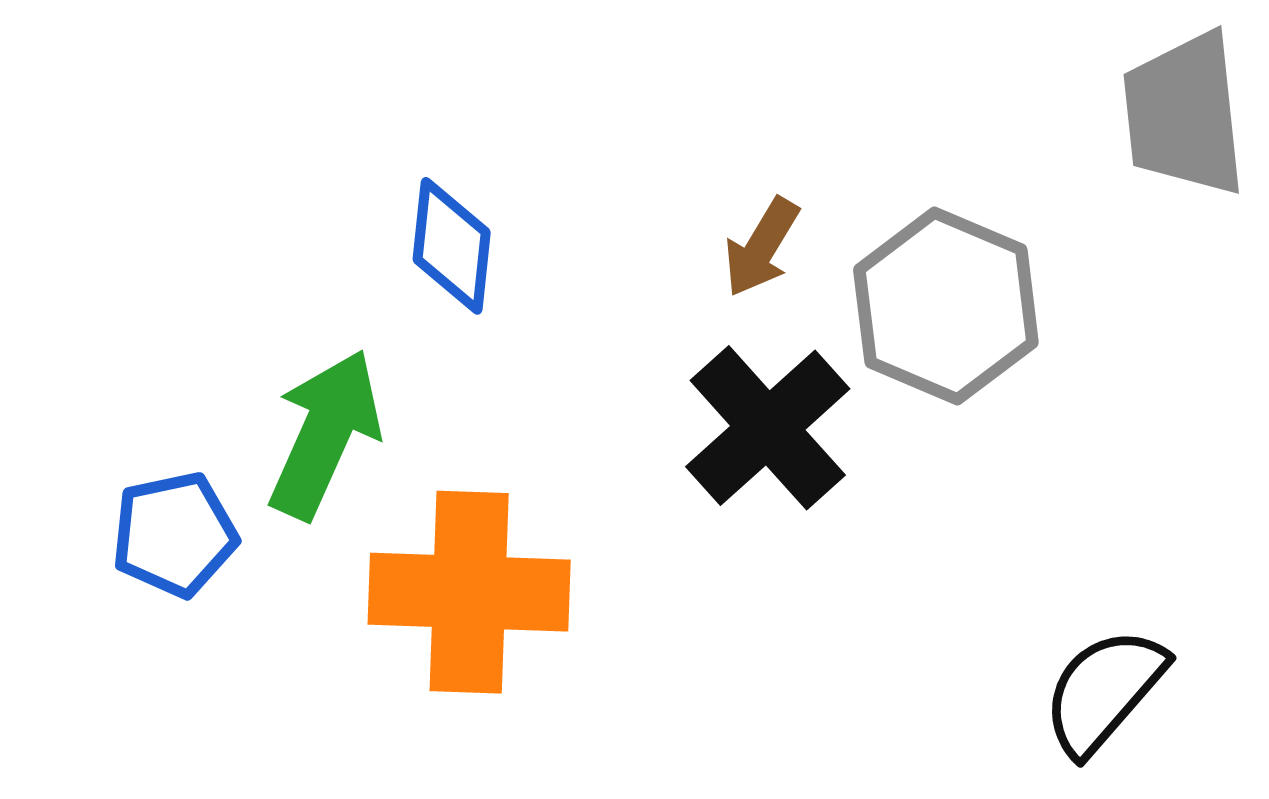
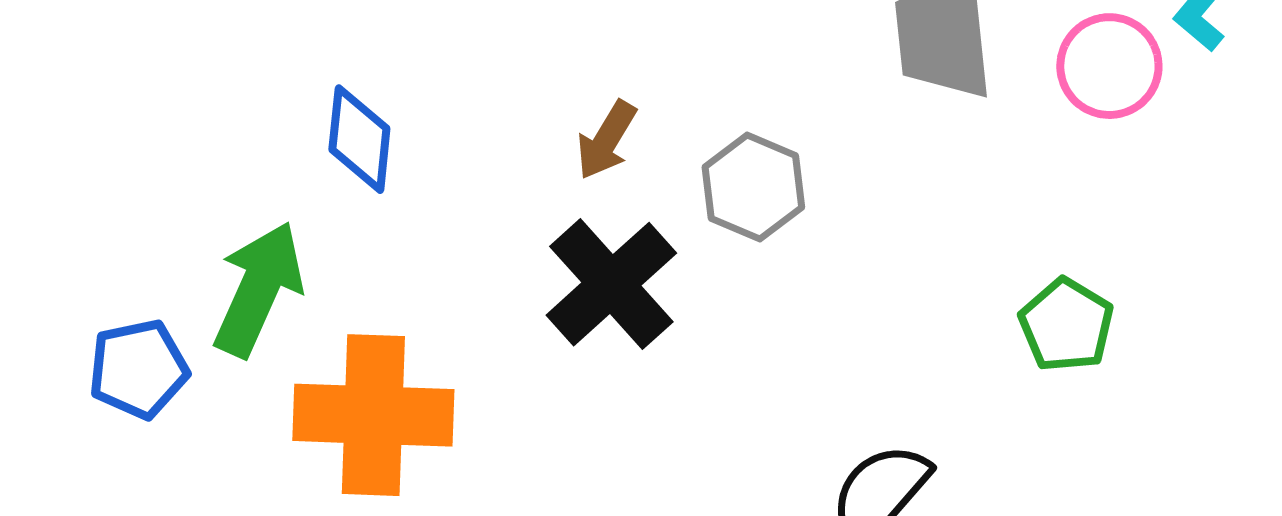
gray hexagon: (946, 306) -> (753, 187), size x0.7

